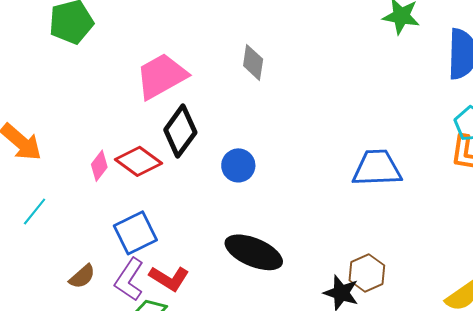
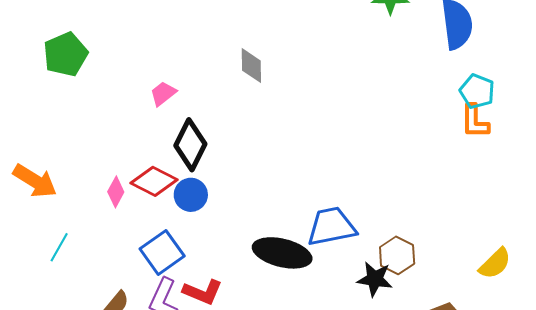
pink trapezoid: (161, 76) -> (163, 93), size x0.5
blue circle: (238, 165) -> (191, 195), moved
blue trapezoid: (377, 168) -> (331, 227), moved

